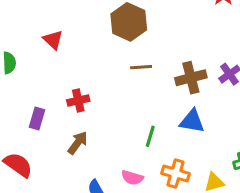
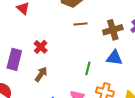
red cross: (78, 101) -> (41, 47), turned -32
purple rectangle: (37, 119) -> (14, 59), size x1.5

